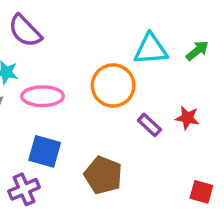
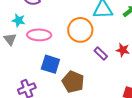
blue square: (45, 151) -> (50, 64), moved

